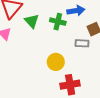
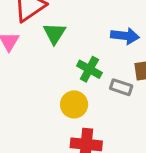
green cross: (58, 22) -> (89, 69), moved

